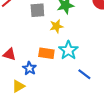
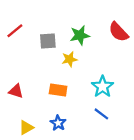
cyan star: (68, 50) -> (103, 87), moved
blue star: (29, 68) -> (58, 123), moved

